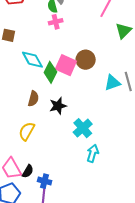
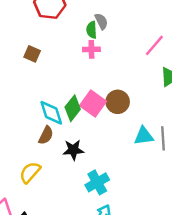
cyan diamond: (32, 60) -> (51, 113), moved

